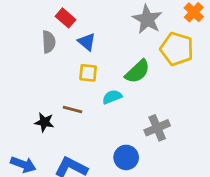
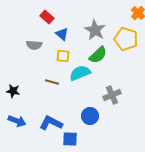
gray star: (147, 19) -> (95, 30), moved
gray semicircle: (49, 42) -> (34, 45), moved, turned 98
cyan semicircle: (112, 97) -> (80, 73), size x1.5
black star: (44, 122) -> (13, 91), moved

